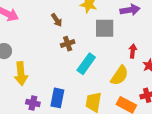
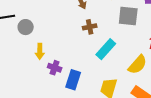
yellow arrow: (21, 74) -> (40, 51), size x0.7
purple cross: (33, 103) -> (55, 68), moved

